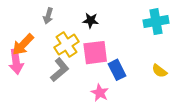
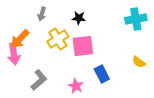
gray L-shape: (60, 70) -> (39, 80), moved
blue rectangle: (117, 70) -> (102, 74), moved
pink star: (100, 93) -> (76, 86), moved

